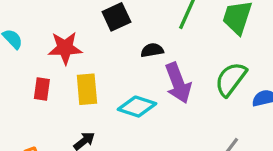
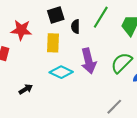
black semicircle: (152, 50) -> (75, 27), moved, turned -88
yellow rectangle: (87, 89) -> (53, 43), moved

